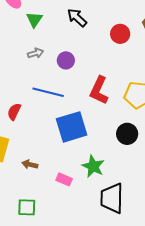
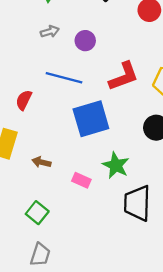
red L-shape: (99, 90) -> (124, 76), turned -136
green square: (27, 207) -> (37, 213), turned 36

